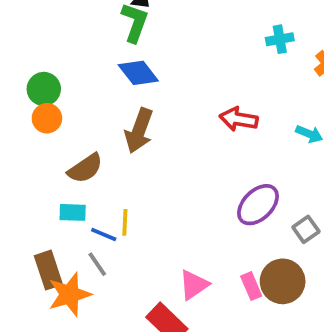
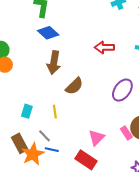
brown semicircle: (85, 168) -> (74, 86), moved
cyan rectangle: (73, 212) -> (27, 111), turned -64
blue line: (104, 234) -> (52, 150), moved

